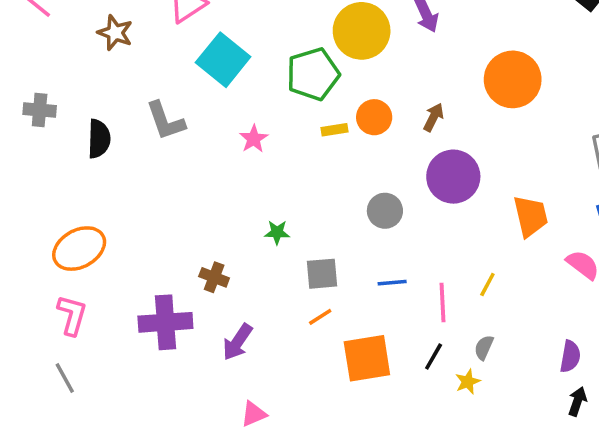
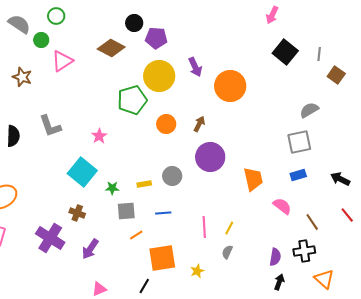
cyan square: (223, 60) -> (82, 172), moved
orange circle: (513, 79) -> (230, 86), moved
yellow rectangle: (335, 130) -> (144, 184), moved
gray square: (322, 274) -> (126, 211), moved
blue line: (392, 283) -> (163, 213), moved
yellow line: (487, 284) -> (229, 228), moved
purple cross: (165, 322) -> (50, 238), turned 36
black line: (434, 356) -> (144, 286), moved
yellow star: (468, 382) -> (197, 271), moved

